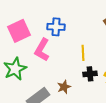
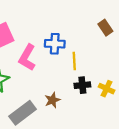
blue cross: (56, 27) -> (55, 44), moved

